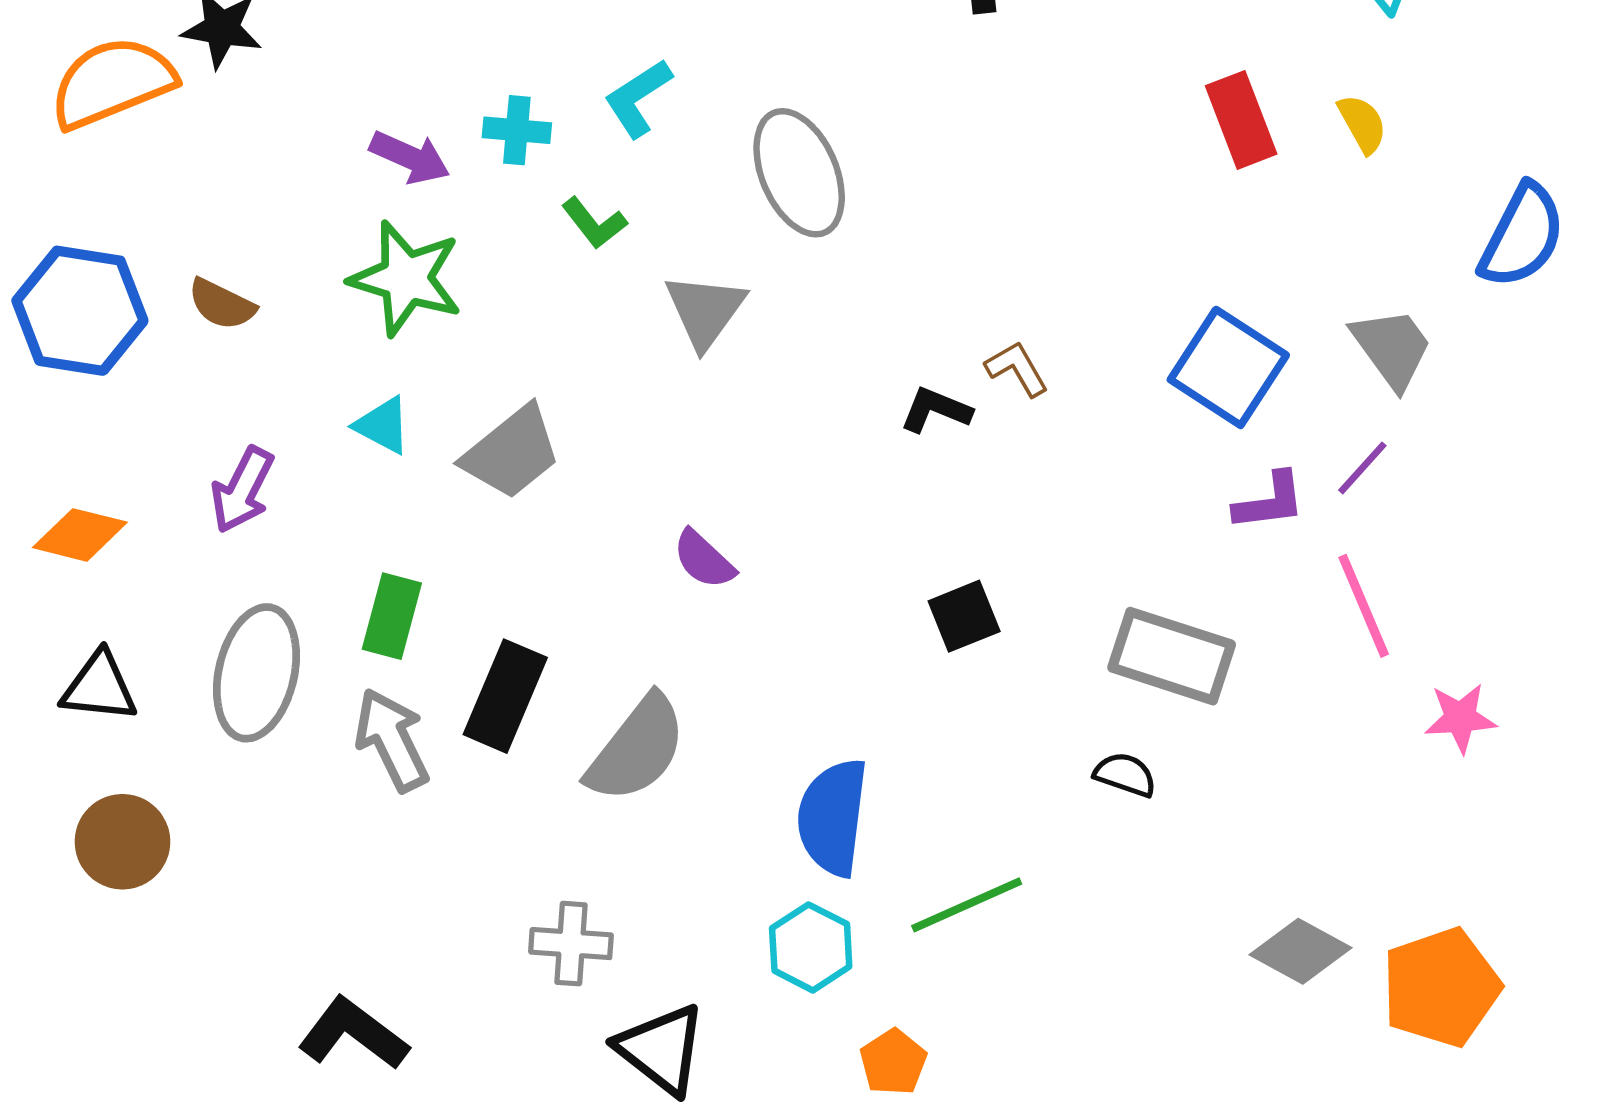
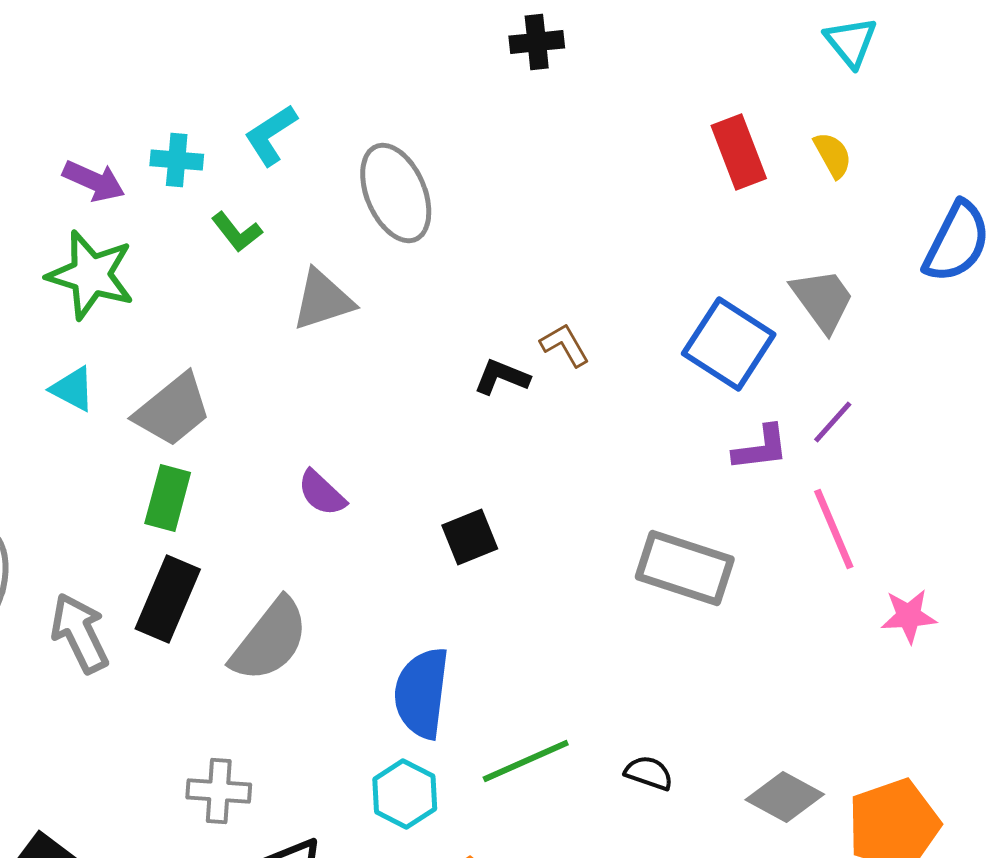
gray triangle: (705, 311) -> (323, 300), turned 36
gray trapezoid: (1392, 348) -> (823, 300), moved
green rectangle: (392, 616) -> (168, 498), moved
black square: (964, 616) -> (470, 537), moved
black semicircle: (1125, 775) -> (649, 773), moved

